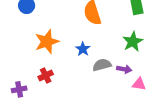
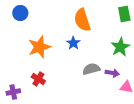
blue star: (83, 49) -> (73, 43), moved
red cross: (46, 76) -> (38, 79), turned -32

